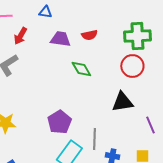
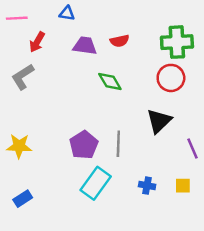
black triangle: (122, 102) -> (159, 121), turned -35
gray line: (94, 139) -> (118, 144), moved

